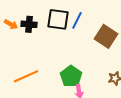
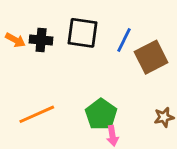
blue line: (77, 20) -> (124, 40), moved
brown square: (106, 36) -> (151, 57), turned 30

